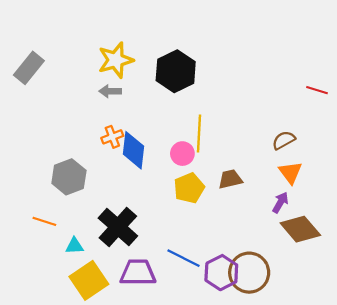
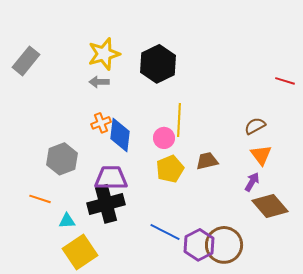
black cross: (118, 227) -> (106, 204), turned 33
purple trapezoid: (138, 273) -> (111, 178), moved

